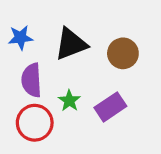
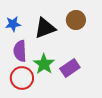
brown circle: (123, 53) -> (76, 20), moved
green star: (69, 101) -> (44, 64), size x1.5

